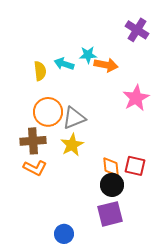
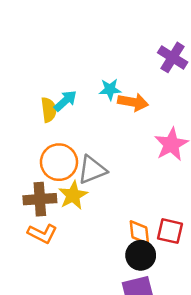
cyan arrow: (64, 64) -> (65, 101), moved, turned 120
yellow star: (72, 145) -> (73, 195), moved

